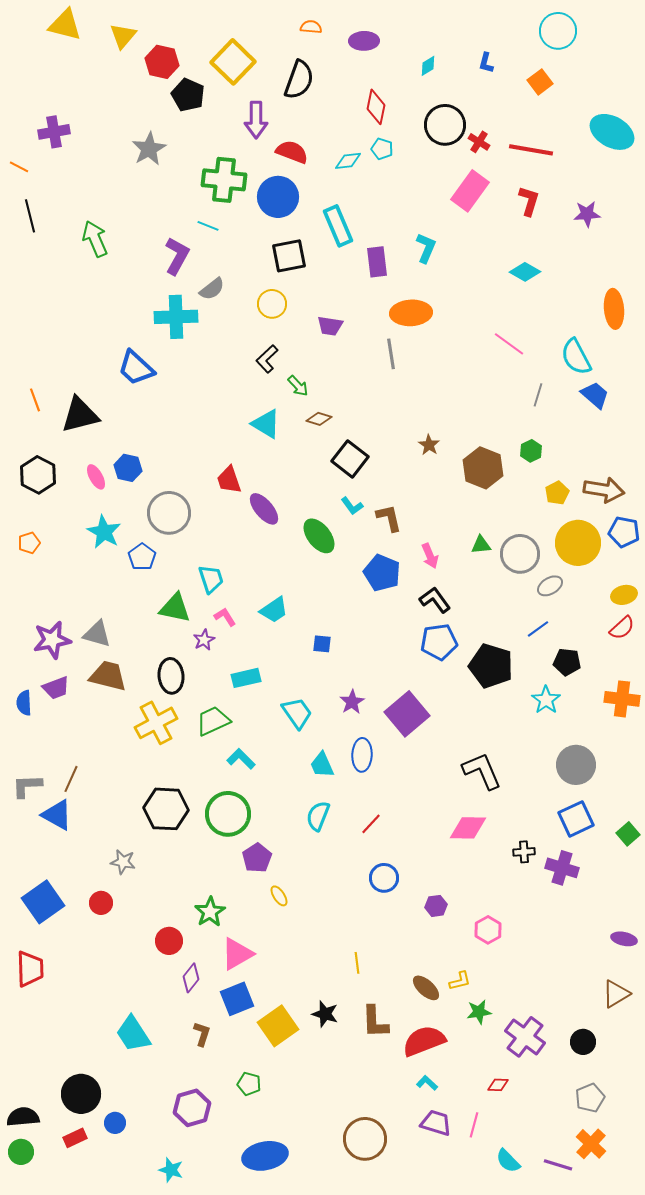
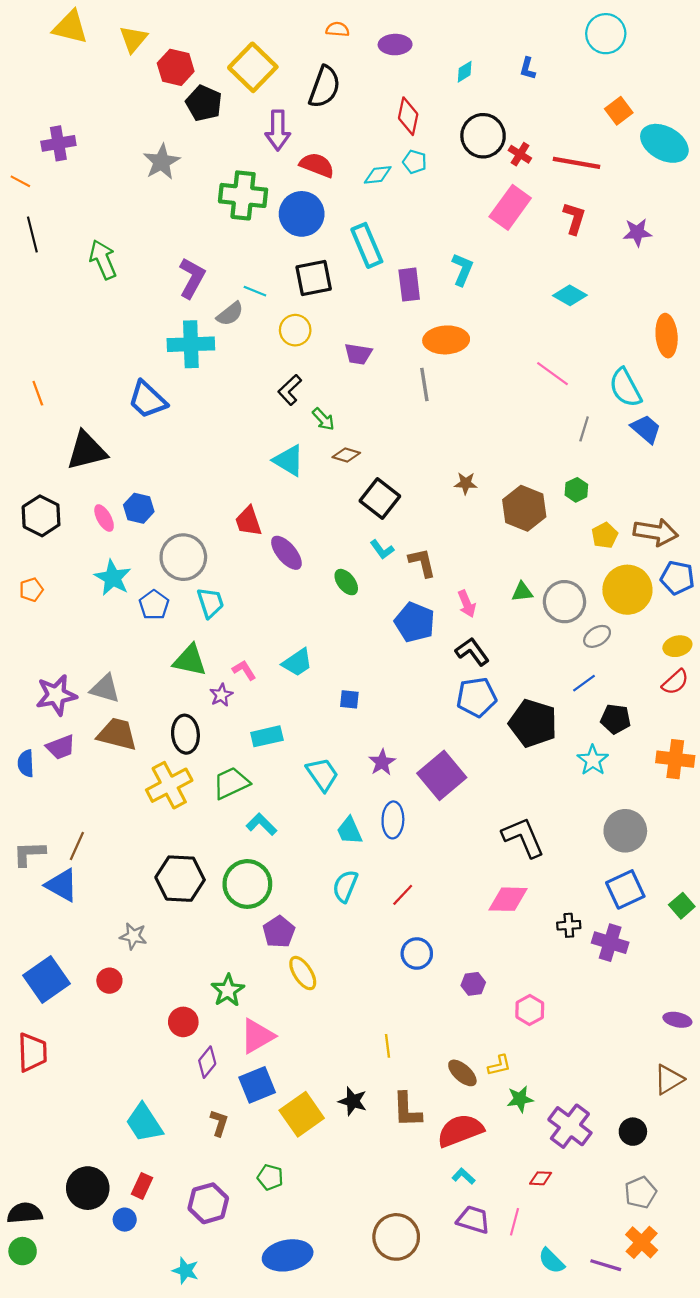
orange square: (540, 82) -> (619, 111), moved
cyan line: (208, 226) -> (255, 291), moved
orange line: (35, 400) -> (38, 393), moved
brown star: (429, 445) -> (466, 483), turned -30
green ellipse: (319, 536) -> (346, 582), size x0.7
cyan trapezoid: (211, 579) -> (210, 603), moved
yellow ellipse: (279, 896) -> (303, 973), size x1.5
red rectangle: (75, 1138) -> (142, 1186), moved, turned -40

